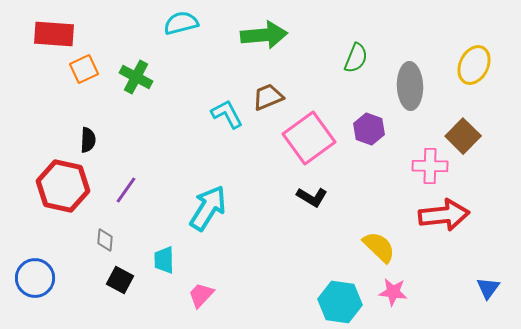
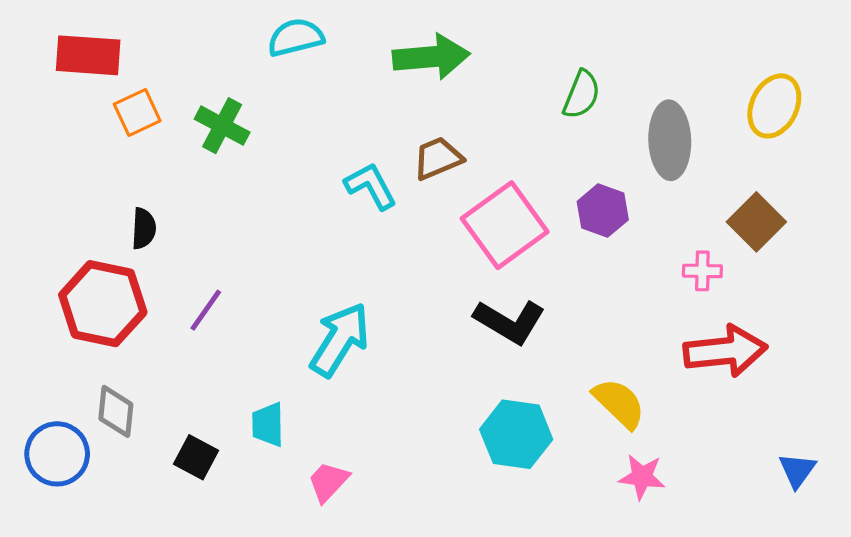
pink cross: (430, 166) -> (702, 271), size x0.7
black L-shape: (312, 197) -> (510, 322), size x1.4
gray diamond: (105, 240) -> (116, 411), moved, size x1.4
cyan hexagon: (340, 302) -> (516, 434), moved

